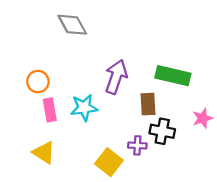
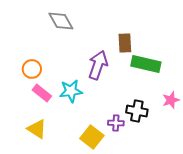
brown rectangle: (148, 104) -> (125, 43), moved
pink rectangle: (50, 110) -> (42, 93), turned -42

